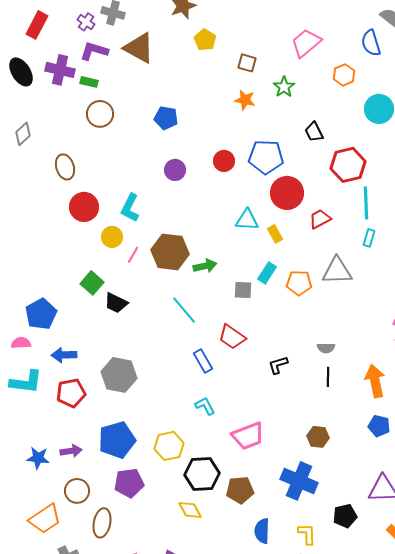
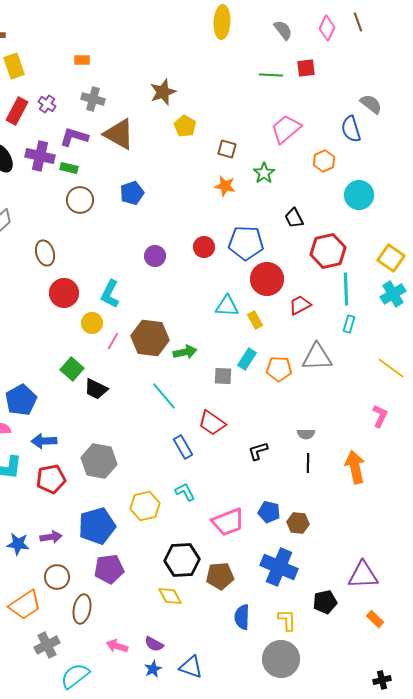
purple cross: (86, 22) -> (47, 104), moved
blue pentagon: (166, 118) -> (132, 193), moved, turned -30
blue pentagon: (379, 426) -> (269, 512), moved
yellow hexagon: (169, 446) -> (145, 506), moved

